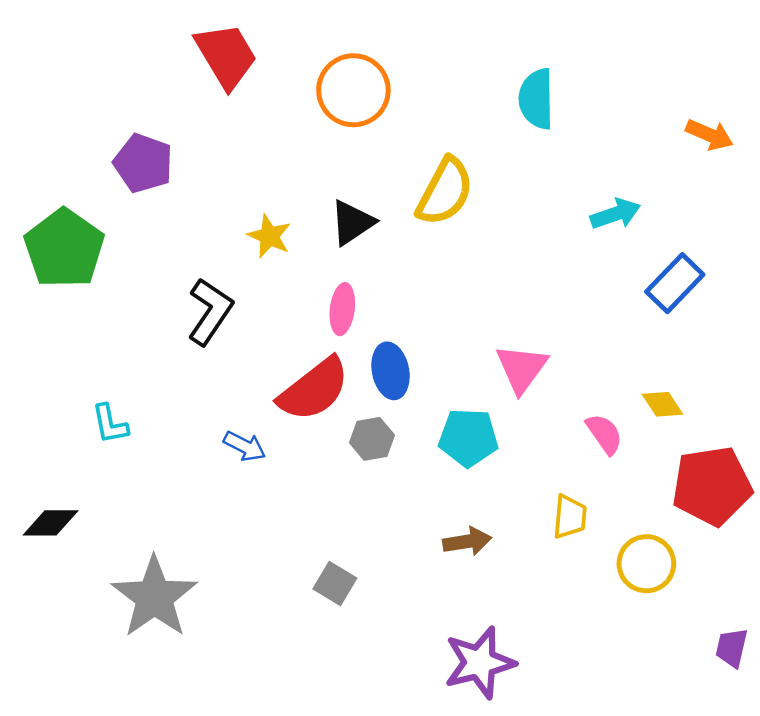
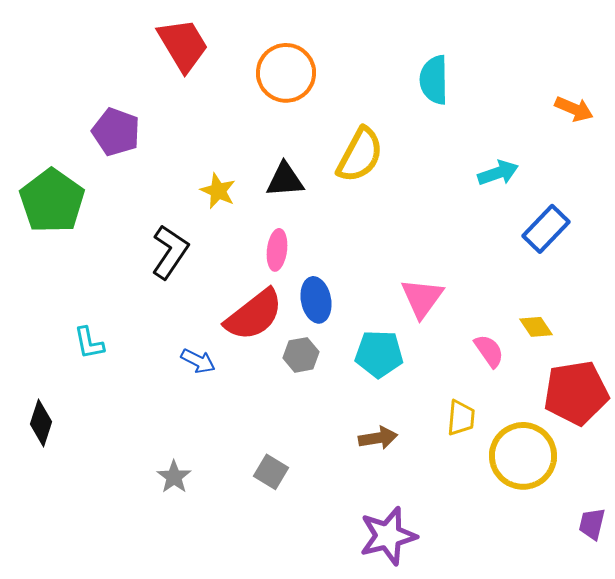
black triangle: (352, 223) -> (285, 180), turned 30
black diamond: (51, 523) -> (41, 423), turned -72
yellow circle: (646, 564) -> (523, 456), size x1.4
gray star: (154, 597) -> (174, 477), moved, size x0.5

